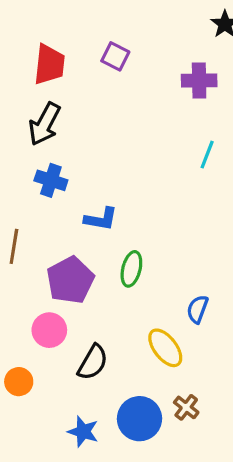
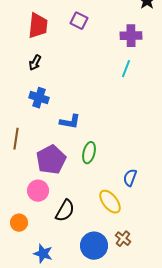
black arrow: (44, 124) -> (35, 63), size x0.6
cyan line: (207, 155) -> (126, 69), moved
blue star: (83, 432) -> (43, 254), moved

